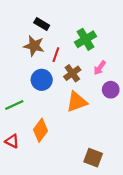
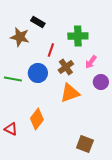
green cross: (85, 39) -> (78, 36), turned 30
brown star: (34, 46) -> (20, 37), moved
green line: (14, 105) -> (13, 79), moved, turned 36

